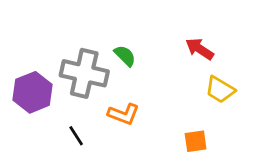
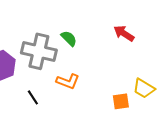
yellow trapezoid: (220, 90) -> (144, 88), moved

